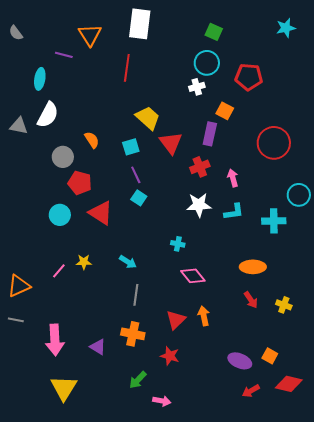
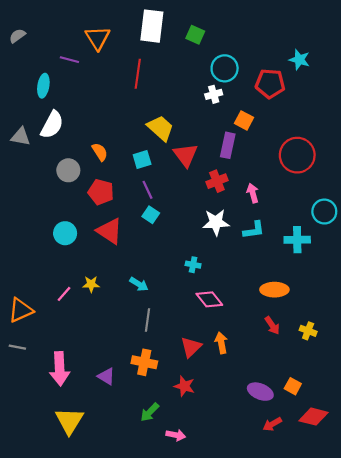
cyan star: (286, 28) -> (299, 60), moved, turned 30
green square: (214, 32) -> (195, 35), moved
gray semicircle: (16, 33) -> (17, 36), turned 91
red pentagon: (80, 183) -> (101, 192), moved

